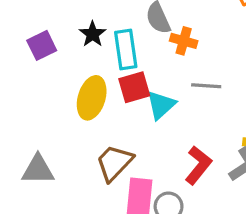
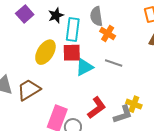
purple square: (42, 45) -> (25, 14), turned -30
brown trapezoid: (114, 163) -> (29, 90), moved

